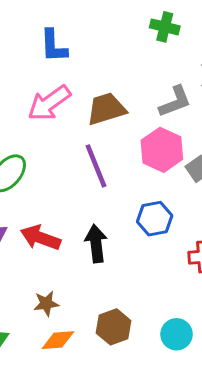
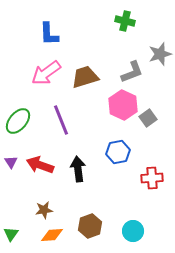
purple line: (96, 166) -> (61, 120), moved

